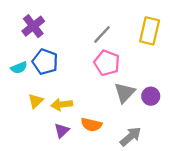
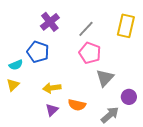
purple cross: (33, 26) -> (50, 22), moved
cyan semicircle: (19, 68) -> (16, 65), moved
purple circle: (151, 96) -> (129, 97), moved
yellow triangle: (36, 101) -> (13, 85), moved

